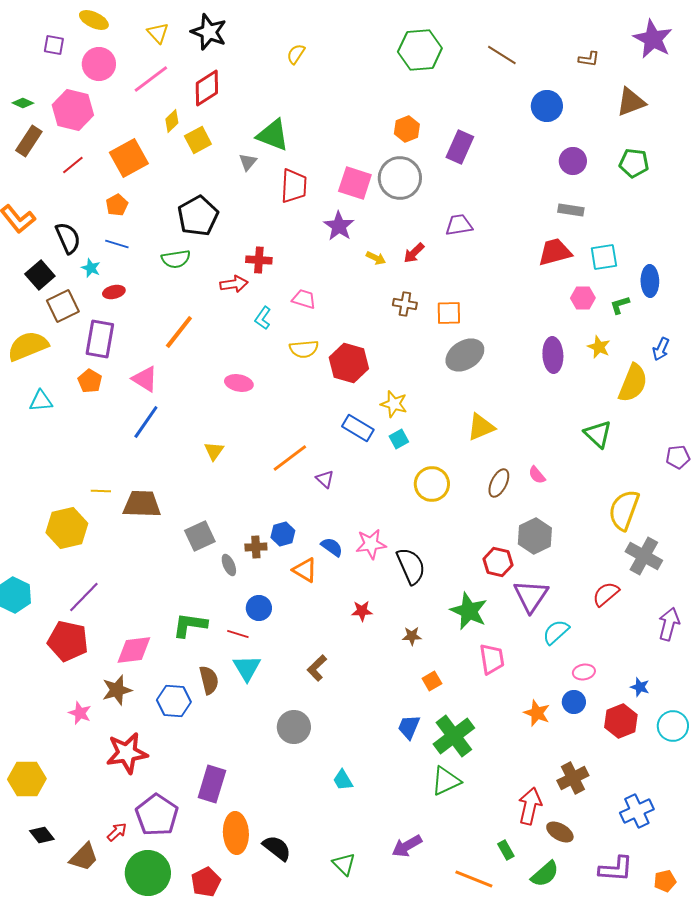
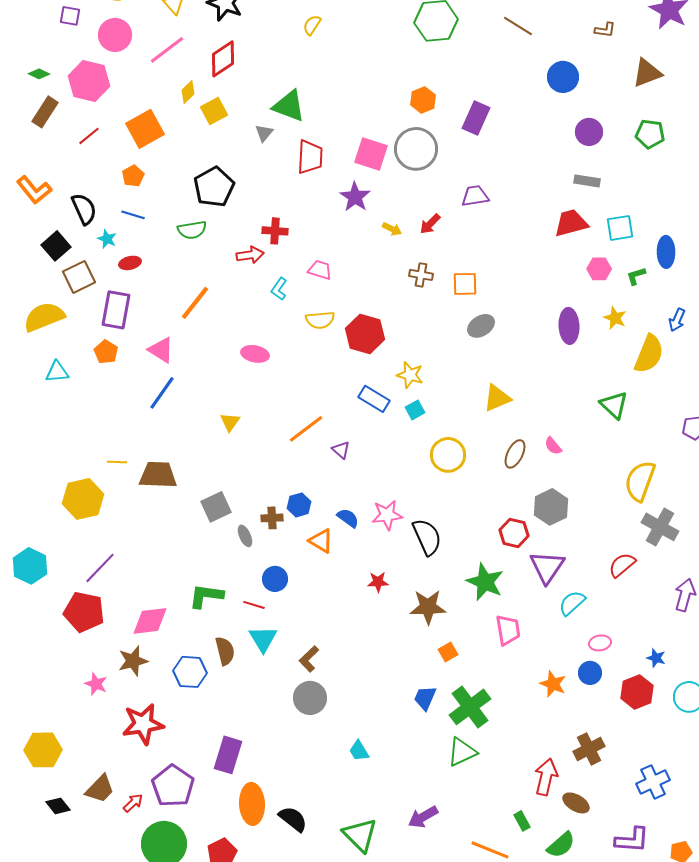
gray ellipse: (465, 355) -> (481, 326), size x0.7
brown star: (412, 636) -> (428, 607), size x1.8
brown L-shape: (317, 668) -> (309, 659), moved
brown trapezoid: (84, 857) -> (100, 789), moved
green triangle: (344, 864) -> (360, 835), size x1.5

